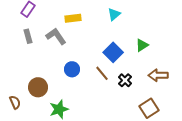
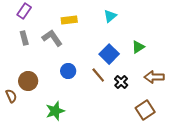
brown circle: (38, 87) -> (28, 81), moved
brown semicircle: (15, 102) -> (11, 96), moved

